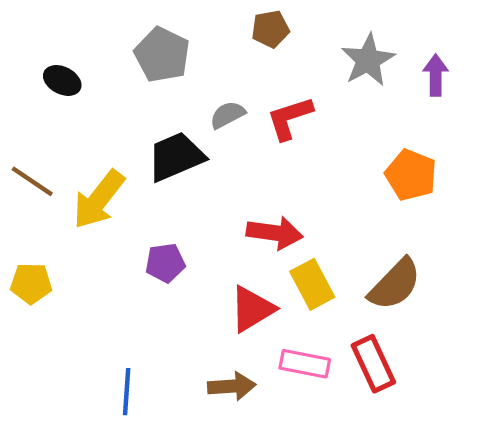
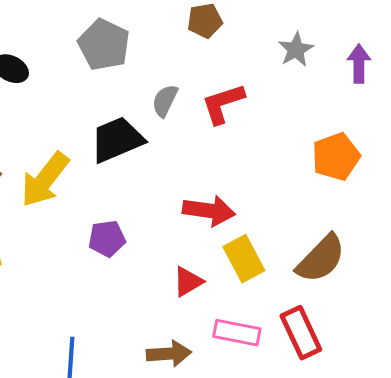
gray star: (368, 60) -> (296, 50), size x0.7
gray semicircle: (227, 115) -> (165, 101), turned -36
orange pentagon: (411, 175) -> (336, 157), turned 30
red triangle: (252, 309) -> (188, 282), size x0.7

